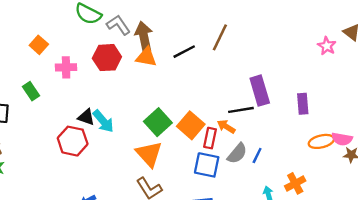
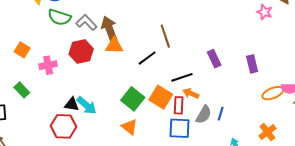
brown line: (220, 37) -> (165, 36), moved, turned -35
black line: (184, 52) -> (147, 58), moved
purple rectangle: (260, 91) -> (214, 59), size x0.7
black line: (241, 110) -> (182, 77), moved
orange triangle: (149, 154) -> (129, 127), size x0.7
orange cross: (295, 183) -> (267, 132), moved

